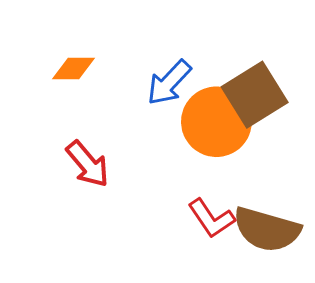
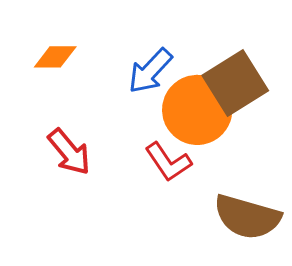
red L-shape: (211, 218) -> (168, 162), moved

